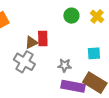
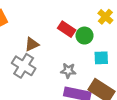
green circle: (71, 16) -> (84, 36), moved
red rectangle: (43, 39) -> (67, 29), moved, turned -56

